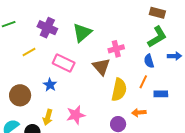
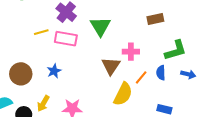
brown rectangle: (157, 13) -> (155, 19), moved, turned -42
green triangle: (82, 33) -> (100, 26), turned -35
pink rectangle: (64, 63) -> (66, 39), moved, turned -30
orange line: (143, 82) -> (141, 77), moved

